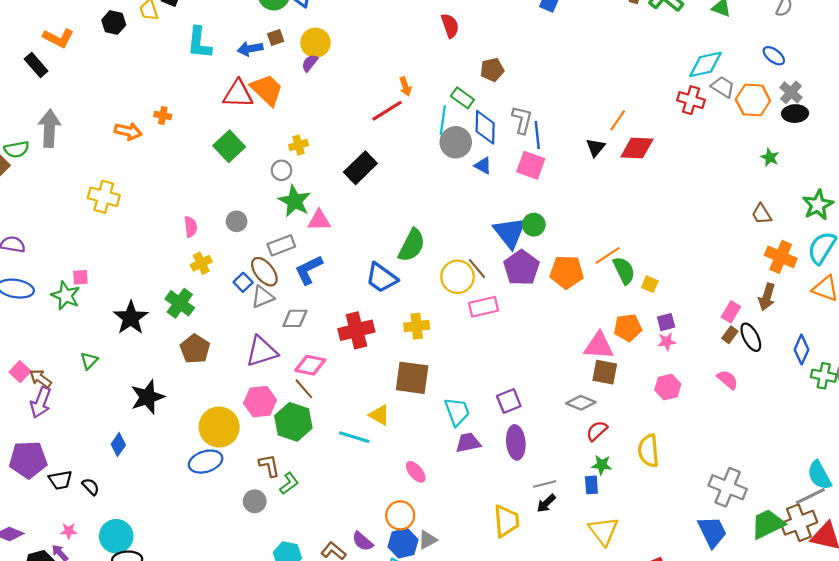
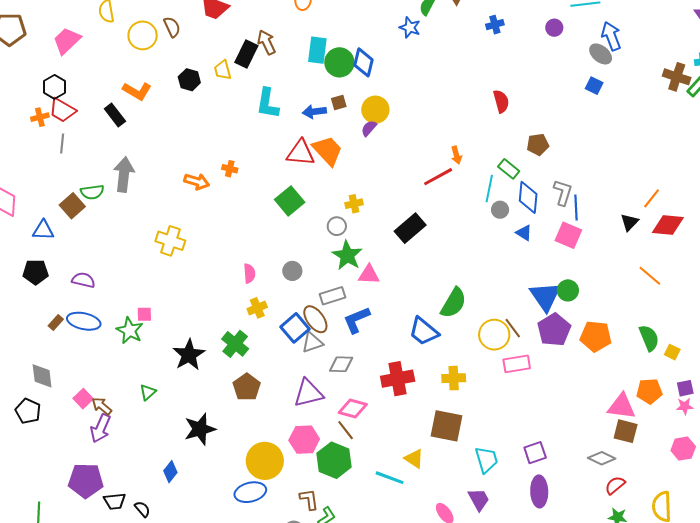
gray circle: (456, 142) -> (500, 210), size x0.6
orange line: (608, 255) -> (650, 276), moved, turned 70
blue square: (243, 282) -> (295, 328), size x1.6
purple trapezoid: (468, 443) -> (479, 499), moved, turned 70

